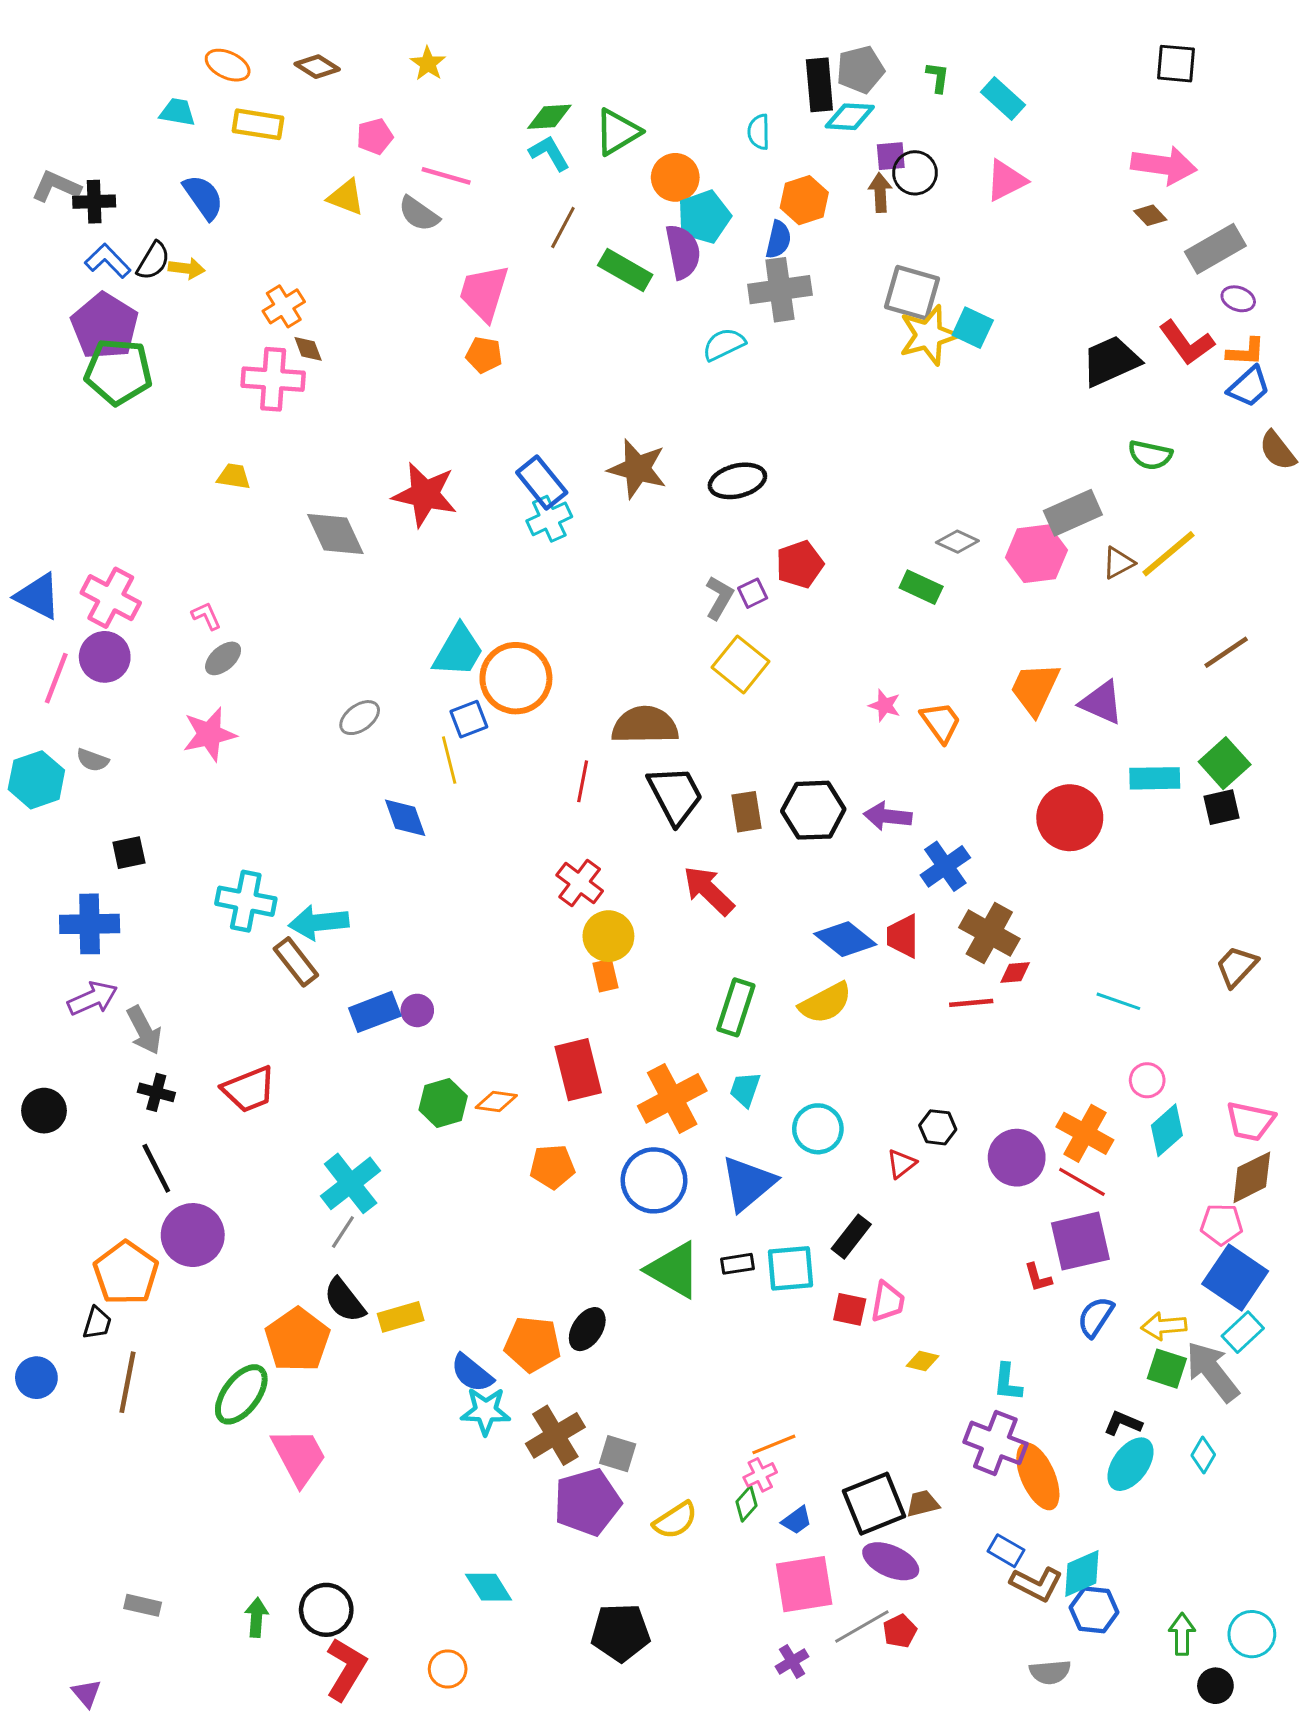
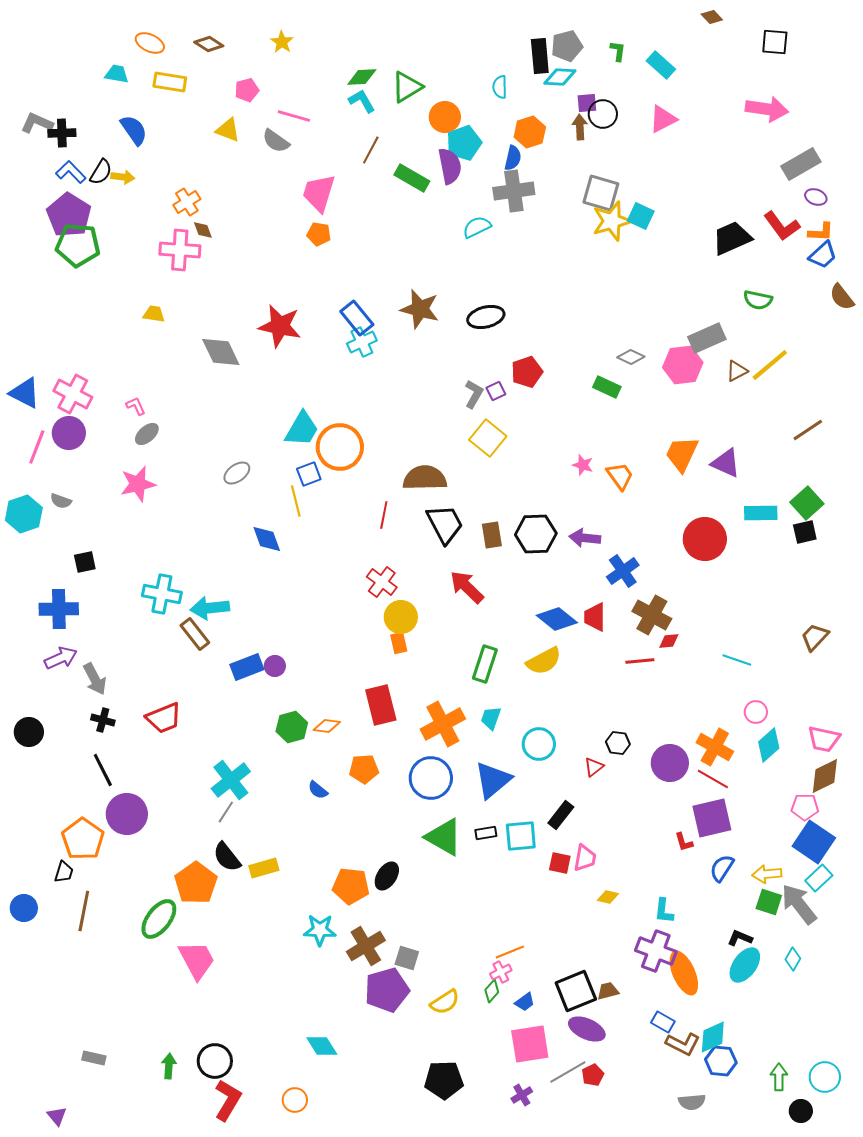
brown diamond: (1150, 215) -> (712, 17), moved
blue semicircle: (472, 1373) -> (318, 790), moved, size x0.7
black pentagon: (621, 1633) -> (444, 1080), moved

